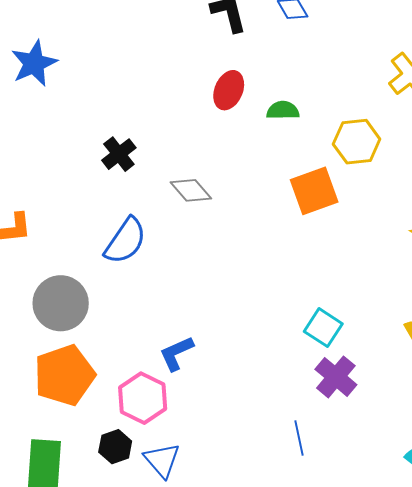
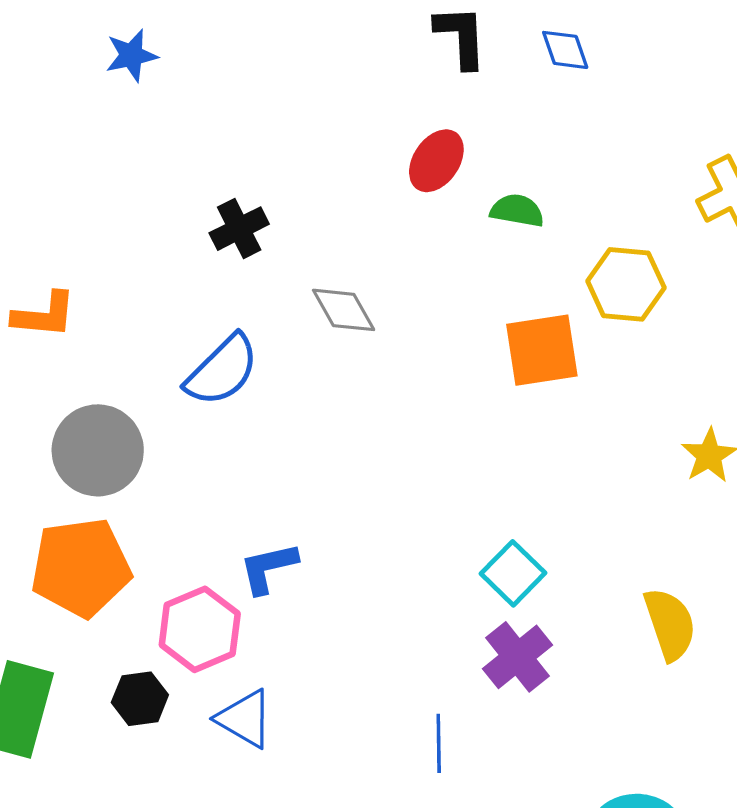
blue star: (34, 63) -> (131, 55), size x0.7
blue triangle: (162, 460) -> (245, 719), moved, turned -30

